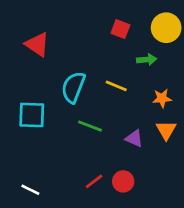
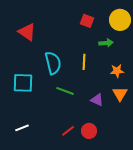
yellow line: (116, 86) -> (84, 62), turned 70
cyan semicircle: (73, 87) -> (53, 63), turned 145
white line: (30, 190) -> (22, 128), moved, turned -48

